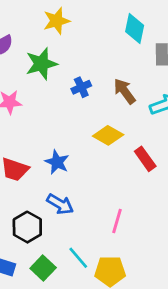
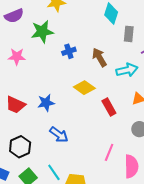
blue star: (57, 162) -> (46, 103), turned 30
blue arrow: (60, 204) -> (59, 135), moved
pink line: (117, 221) -> (109, 152), moved

